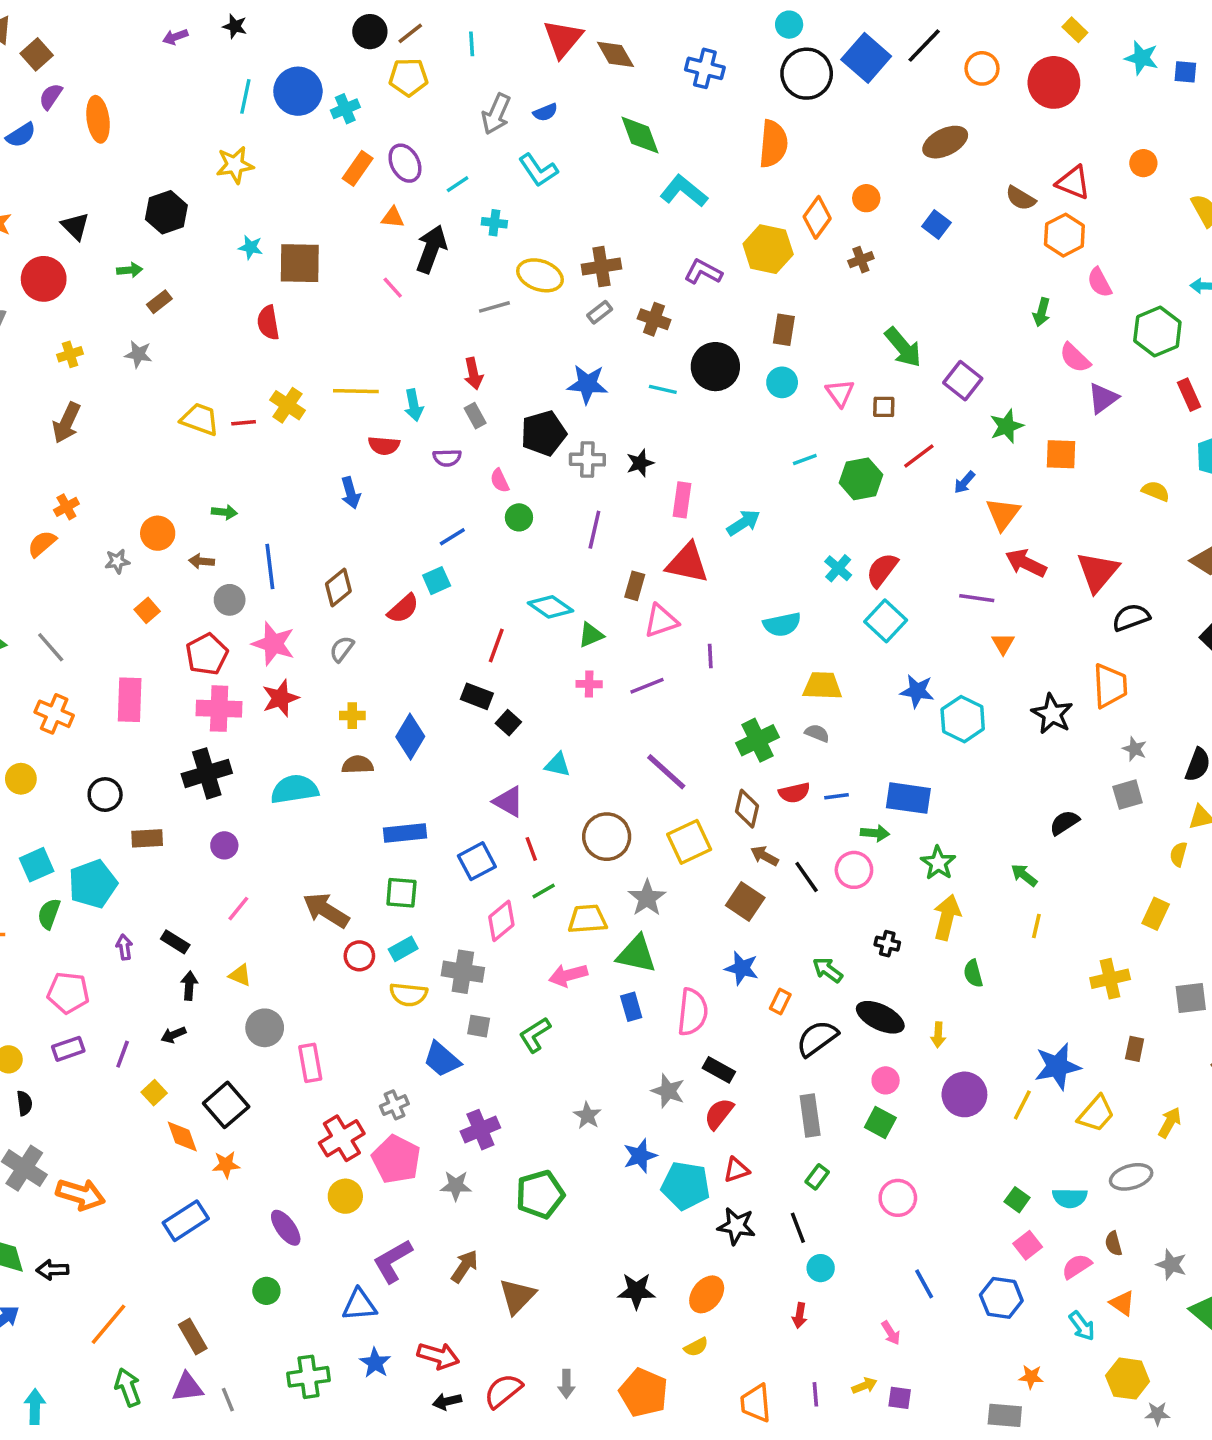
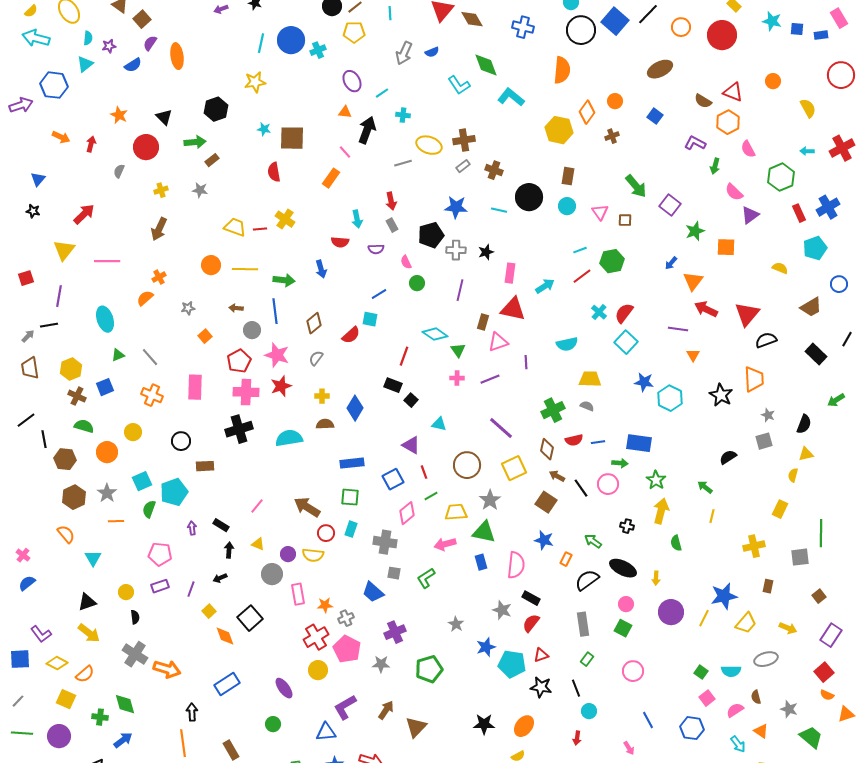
orange rectangle: (358, 168) -> (331, 178), moved
cyan L-shape: (538, 170) -> (459, 85), moved
green arrow: (130, 270) -> (195, 142), size x1.5
purple L-shape: (703, 272) -> (695, 143), moved
yellow line: (356, 391) -> (245, 269), moved
red line: (919, 456) -> (582, 276), moved
green arrow: (224, 512) -> (284, 280), moved, size x1.5
orange circle: (158, 533) -> (211, 265), moved
cyan square: (437, 581) -> (370, 319), turned 35
green triangle: (591, 635) -> (458, 350), turned -42
purple circle: (224, 845) -> (288, 554), moved
cyan rectangle: (403, 949) -> (351, 529), turned -42
yellow semicircle: (408, 994) -> (313, 555), moved
yellow arrow: (1170, 1123) -> (788, 628), turned 84
orange star: (226, 1165) -> (325, 605), moved
black arrow: (52, 1270) -> (192, 712), moved, turned 90
orange line: (109, 1324) -> (183, 743), turned -48

